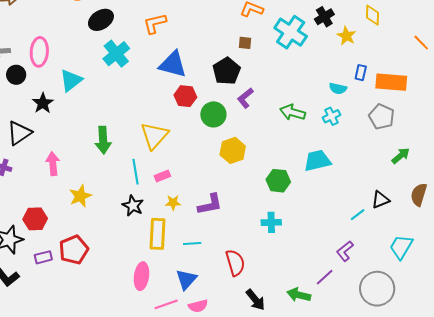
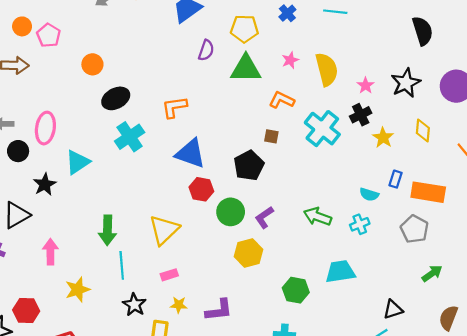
yellow diamond: (372, 15) -> (423, 131), moved
purple L-shape: (245, 98) -> (264, 217), moved
cyan line: (136, 172) -> (122, 265), moved
black triangle: (380, 200) -> (393, 309), moved

